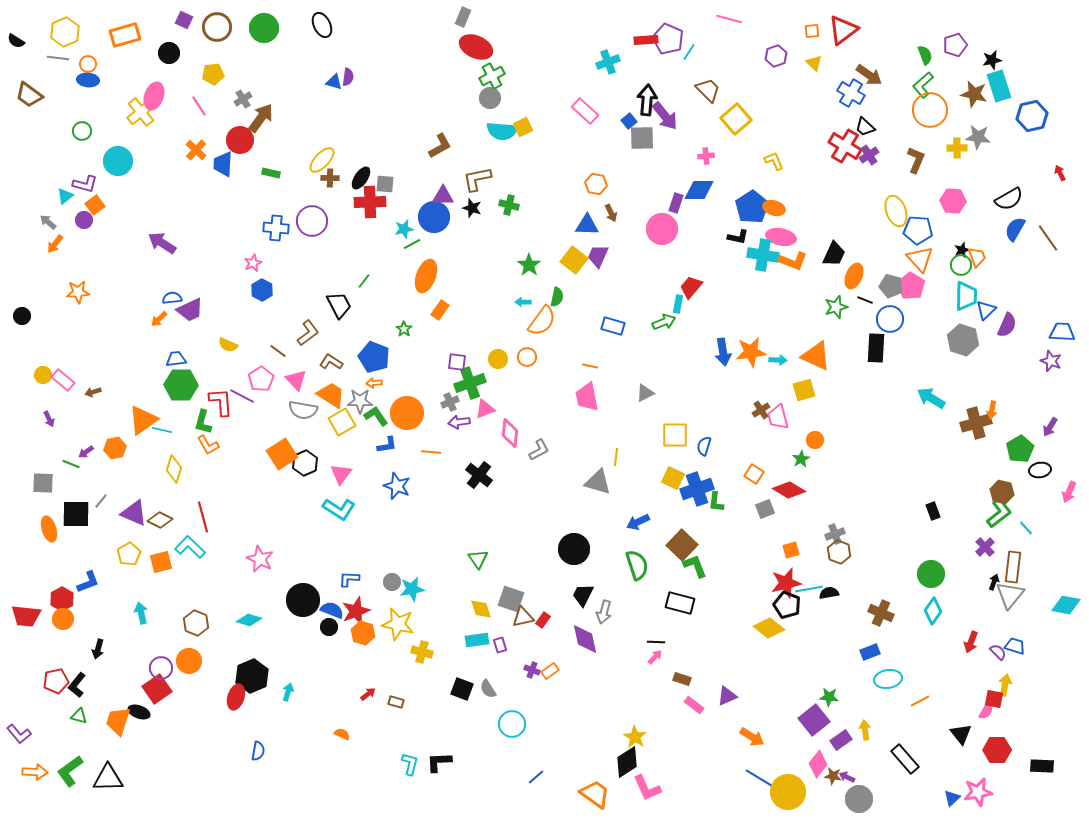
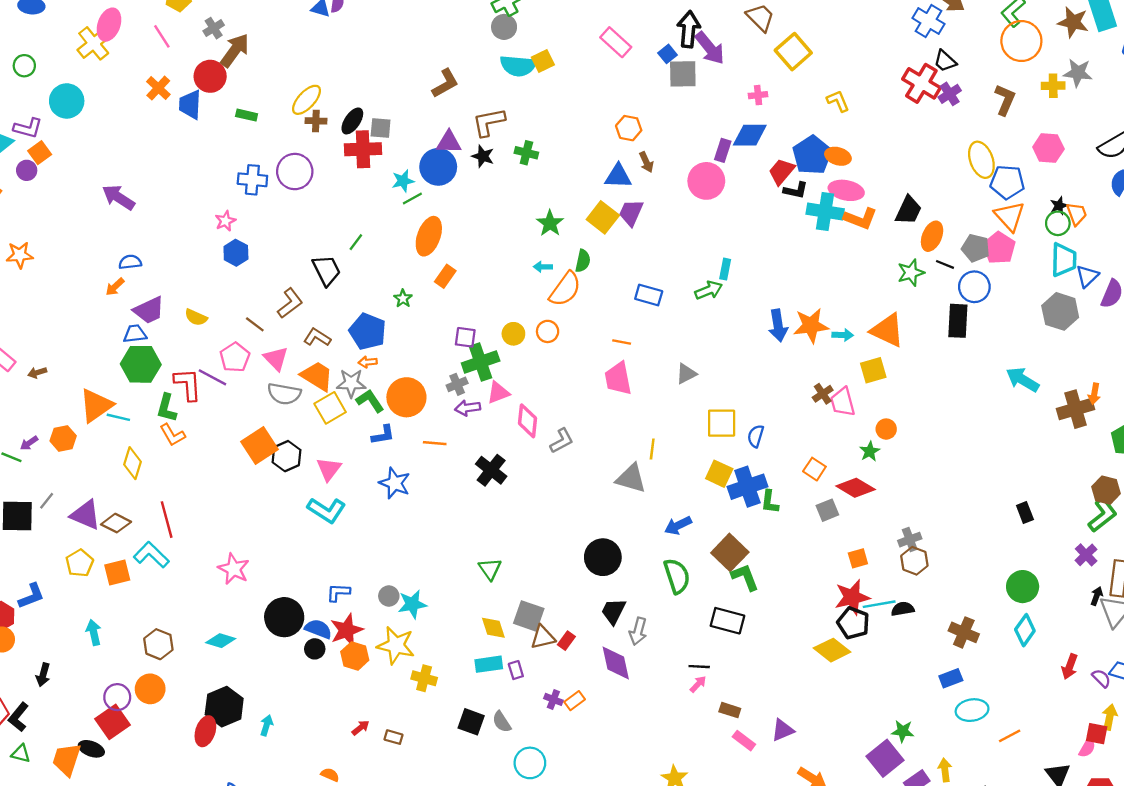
red trapezoid: (691, 287) -> (782, 172), moved
purple trapezoid: (190, 310) -> (149, 310), moved

